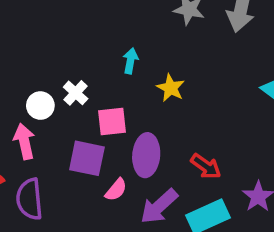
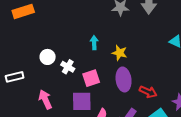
white circle: (40, 106) -> (48, 57), moved
purple ellipse: (146, 155) -> (124, 80), moved

